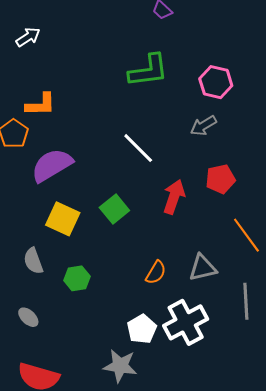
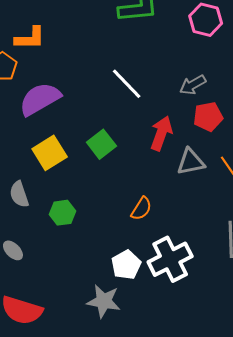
gray arrow: (203, 126) -> (193, 85), moved
yellow square: (63, 219) -> (50, 153), turned 32
gray triangle: (203, 268) -> (191, 162), moved

